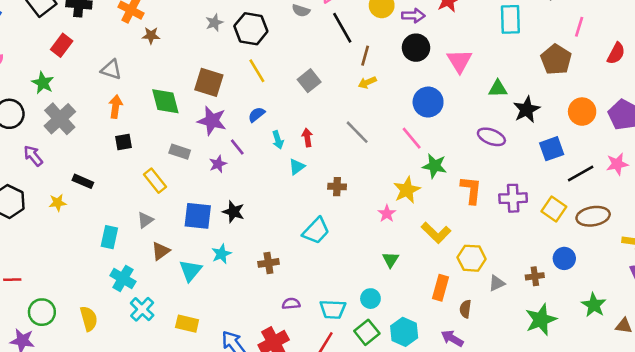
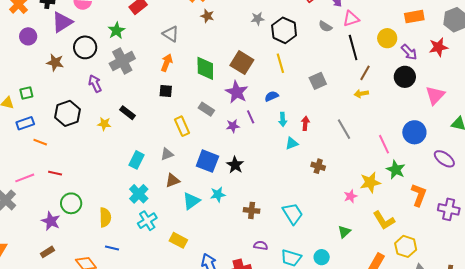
purple arrow: (413, 16) -> (409, 52), turned 30
blue circle: (428, 102) -> (414, 132), moved
cyan trapezoid: (316, 231) -> (293, 214), moved, turned -90

